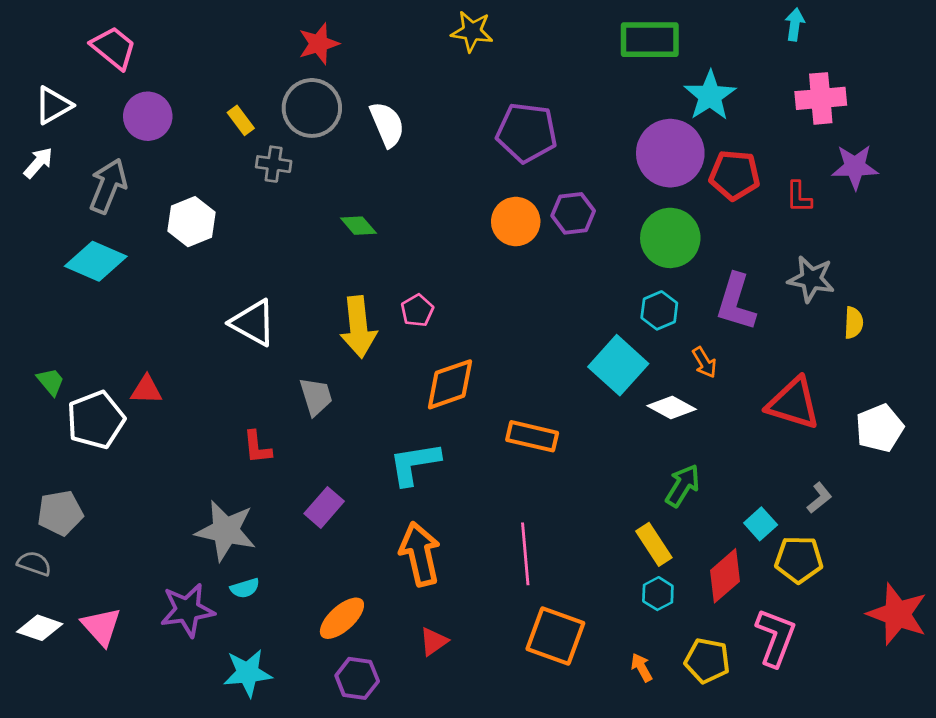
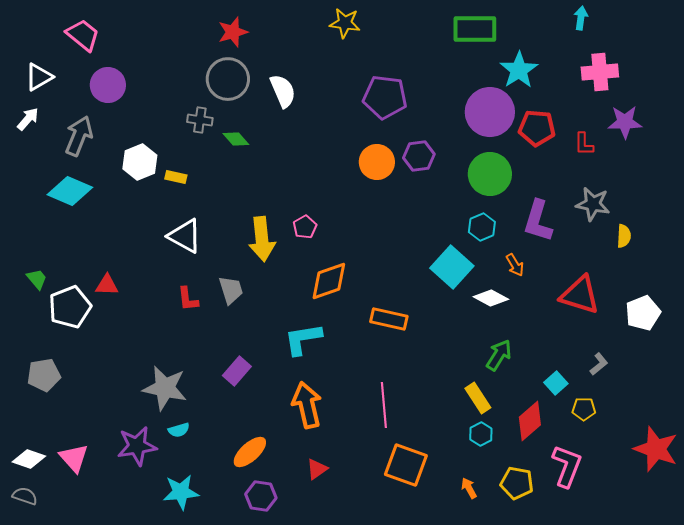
yellow rectangle: (241, 120) -> (176, 177), moved, turned -40
green diamond: (358, 226) -> (236, 139), moved
red L-shape: (257, 447) -> (188, 299), moved
yellow pentagon: (799, 559) -> (584, 409), size x0.7
gray semicircle: (34, 564) -> (25, 496), moved

